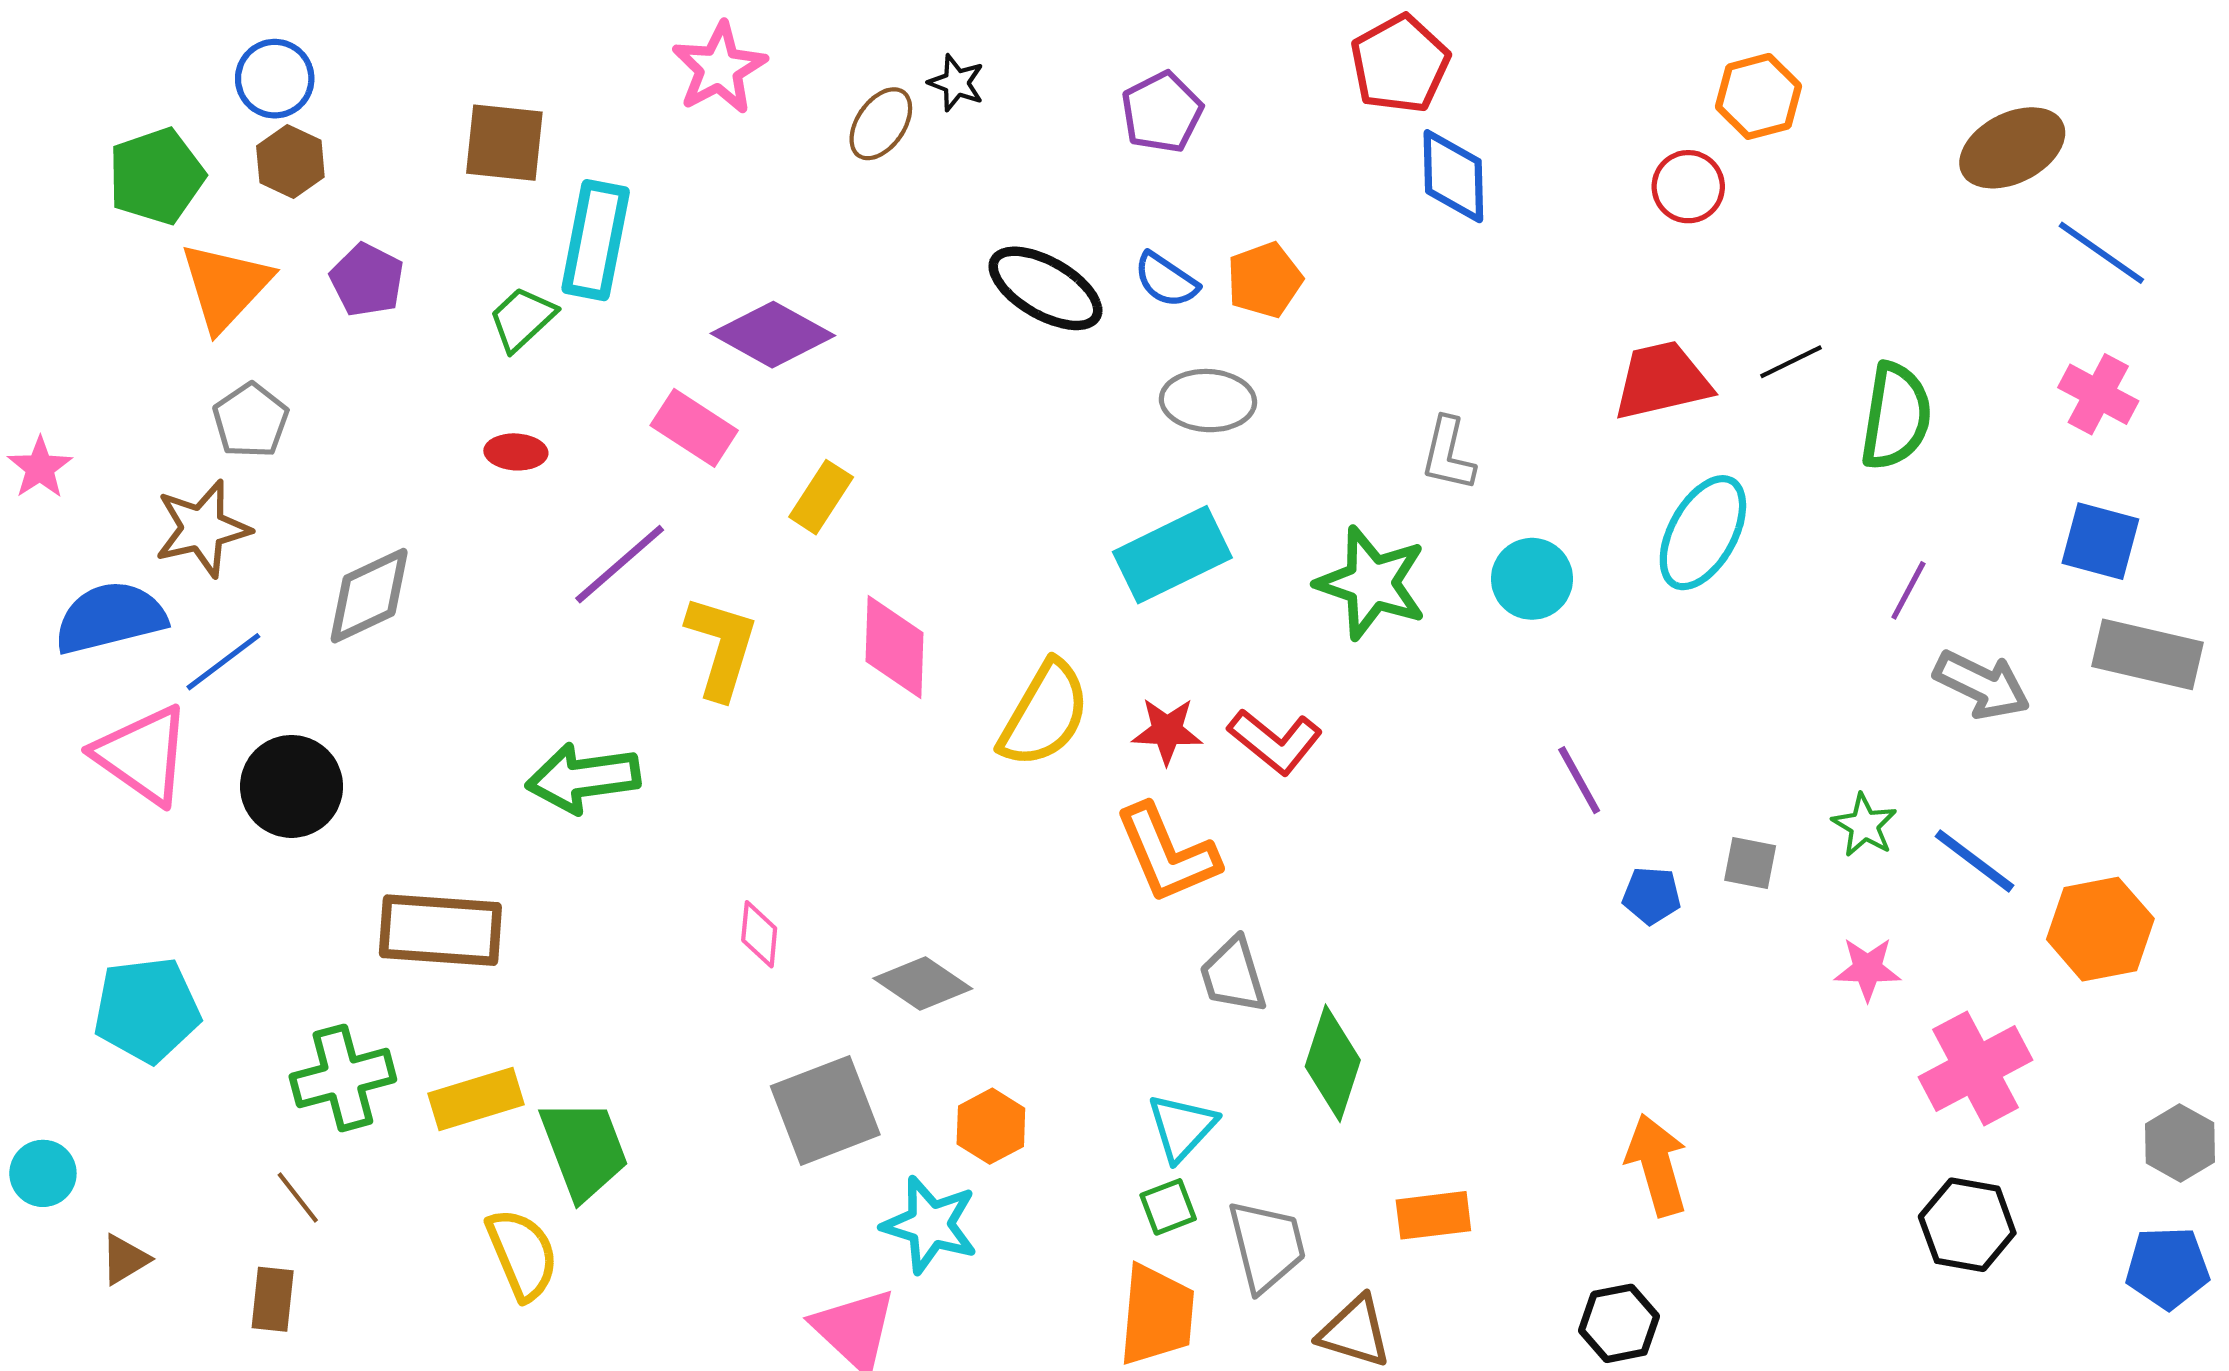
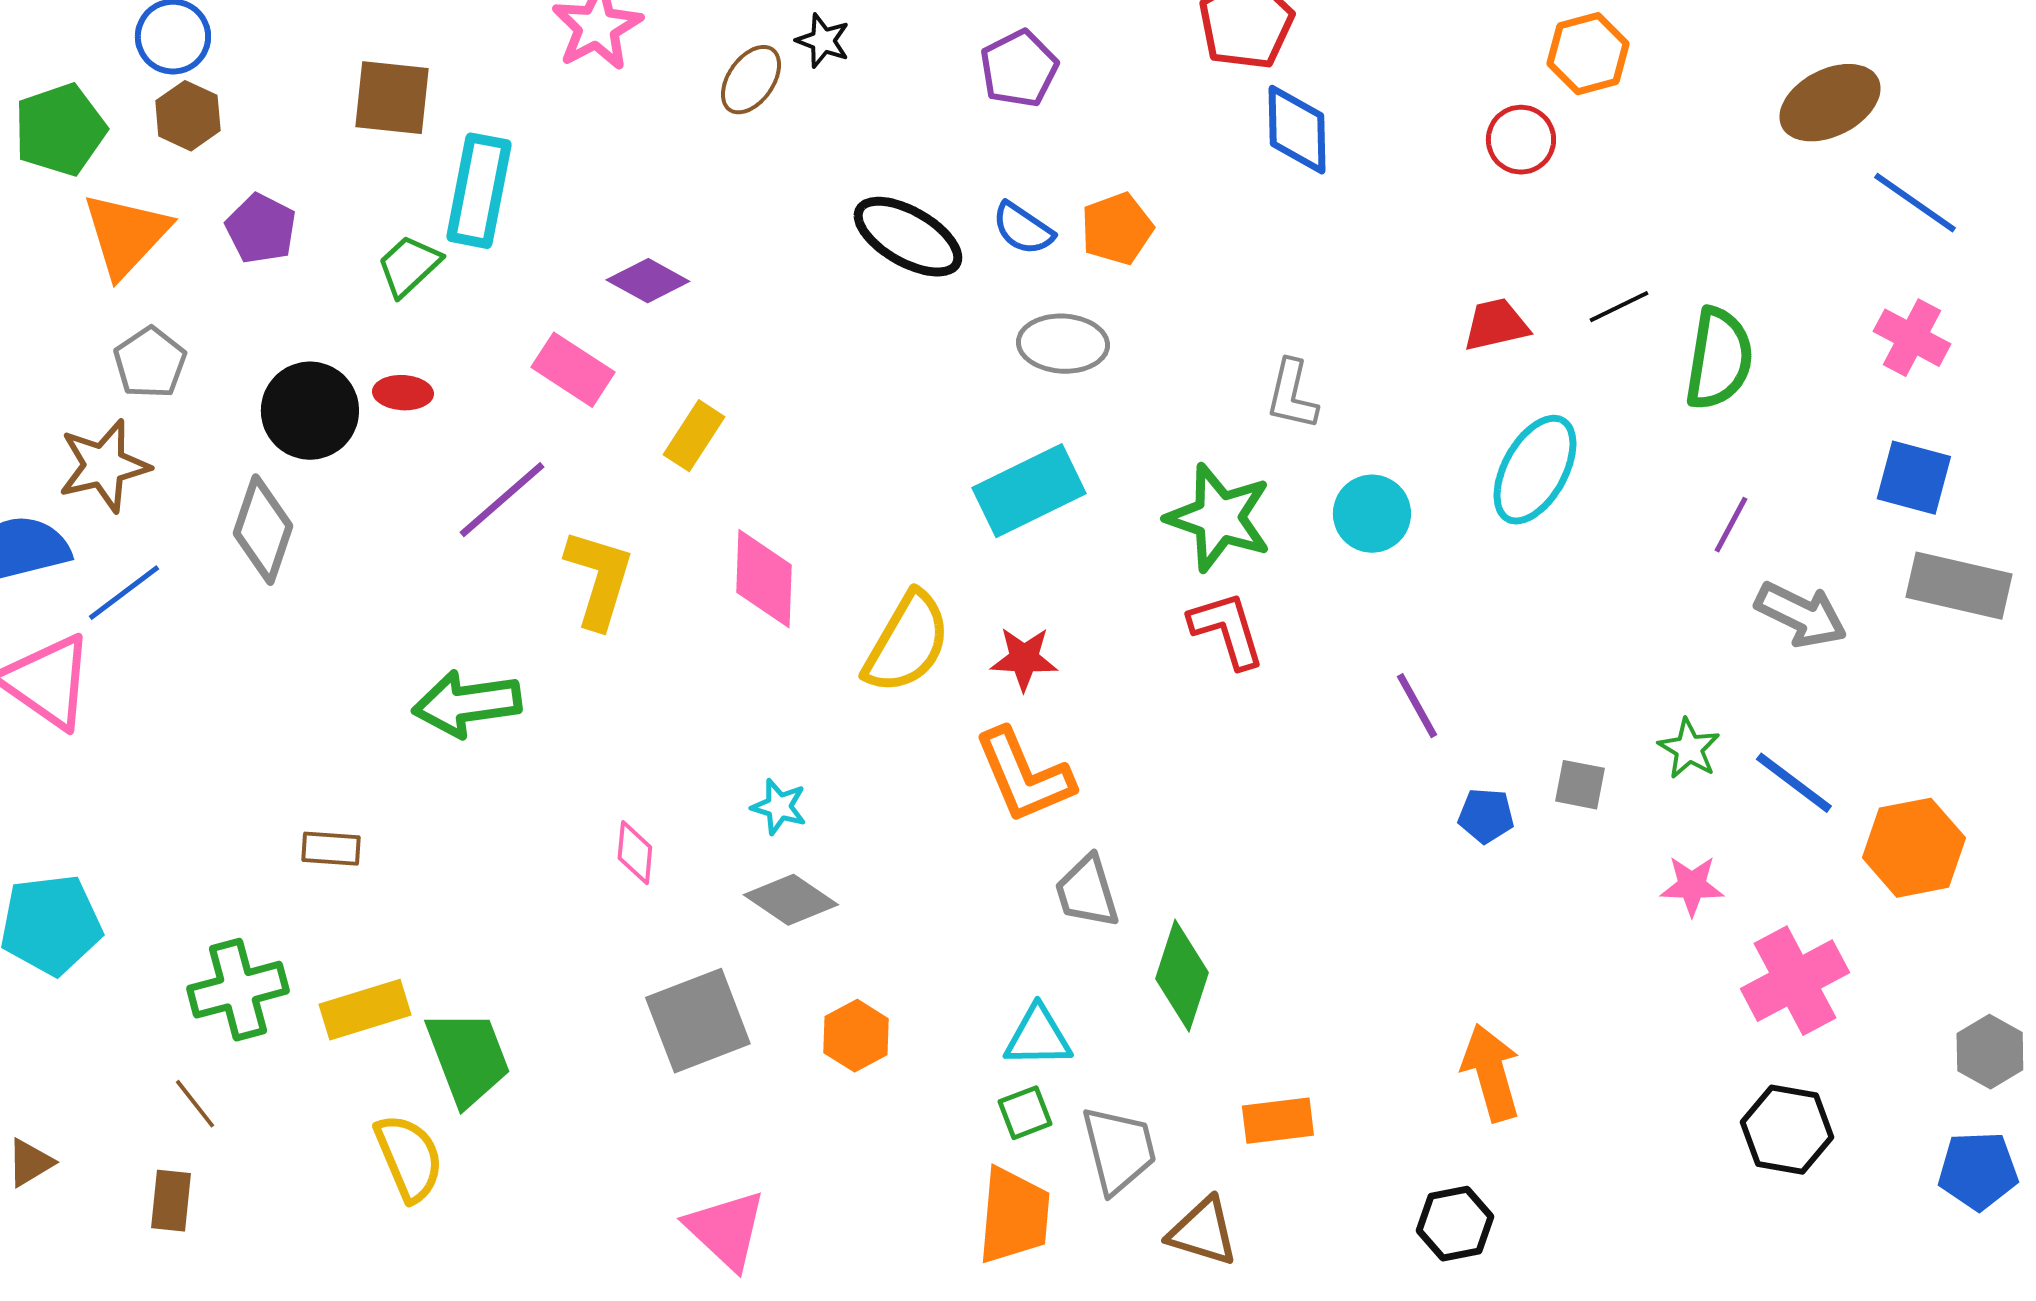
purple diamond: (773, 335) -> (648, 281), size x0.7
red trapezoid: (1662, 381) -> (1496, 325), size x0.7
gray diamond: (369, 596) -> (263, 530), turned -46
red L-shape: (1275, 741) -> (1227, 630), moved, turned -146
black circle: (292, 786) -> (310, 411), moved
brown rectangle: (440, 930) -> (331, 849), size x0.5
cyan triangle: (1182, 1127) -> (1038, 1037), turned 46
cyan star: (930, 1225) -> (779, 807), moved, size x0.6

